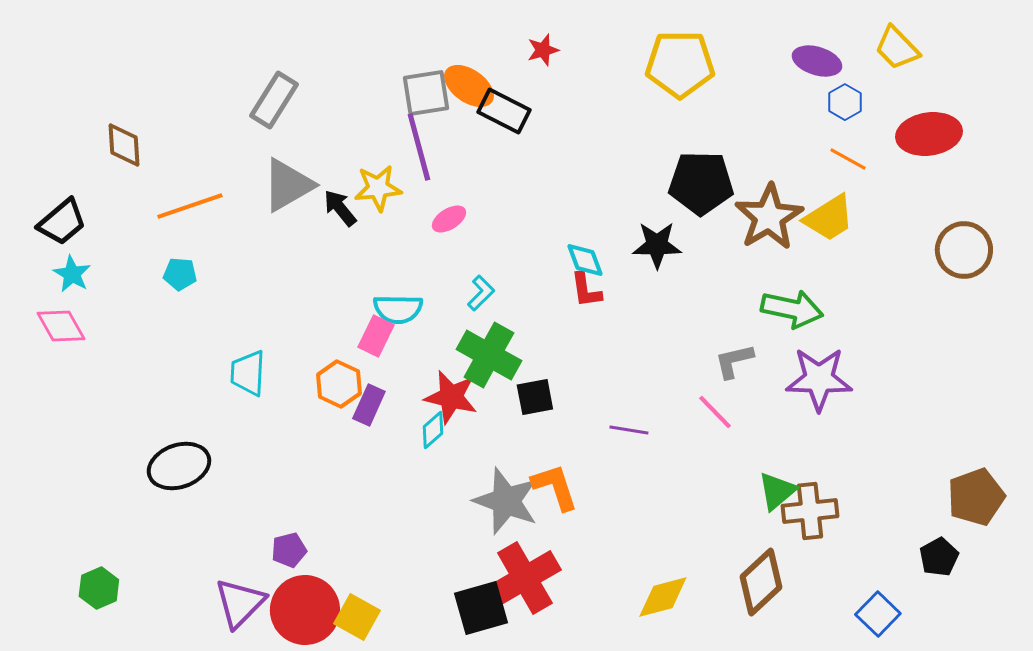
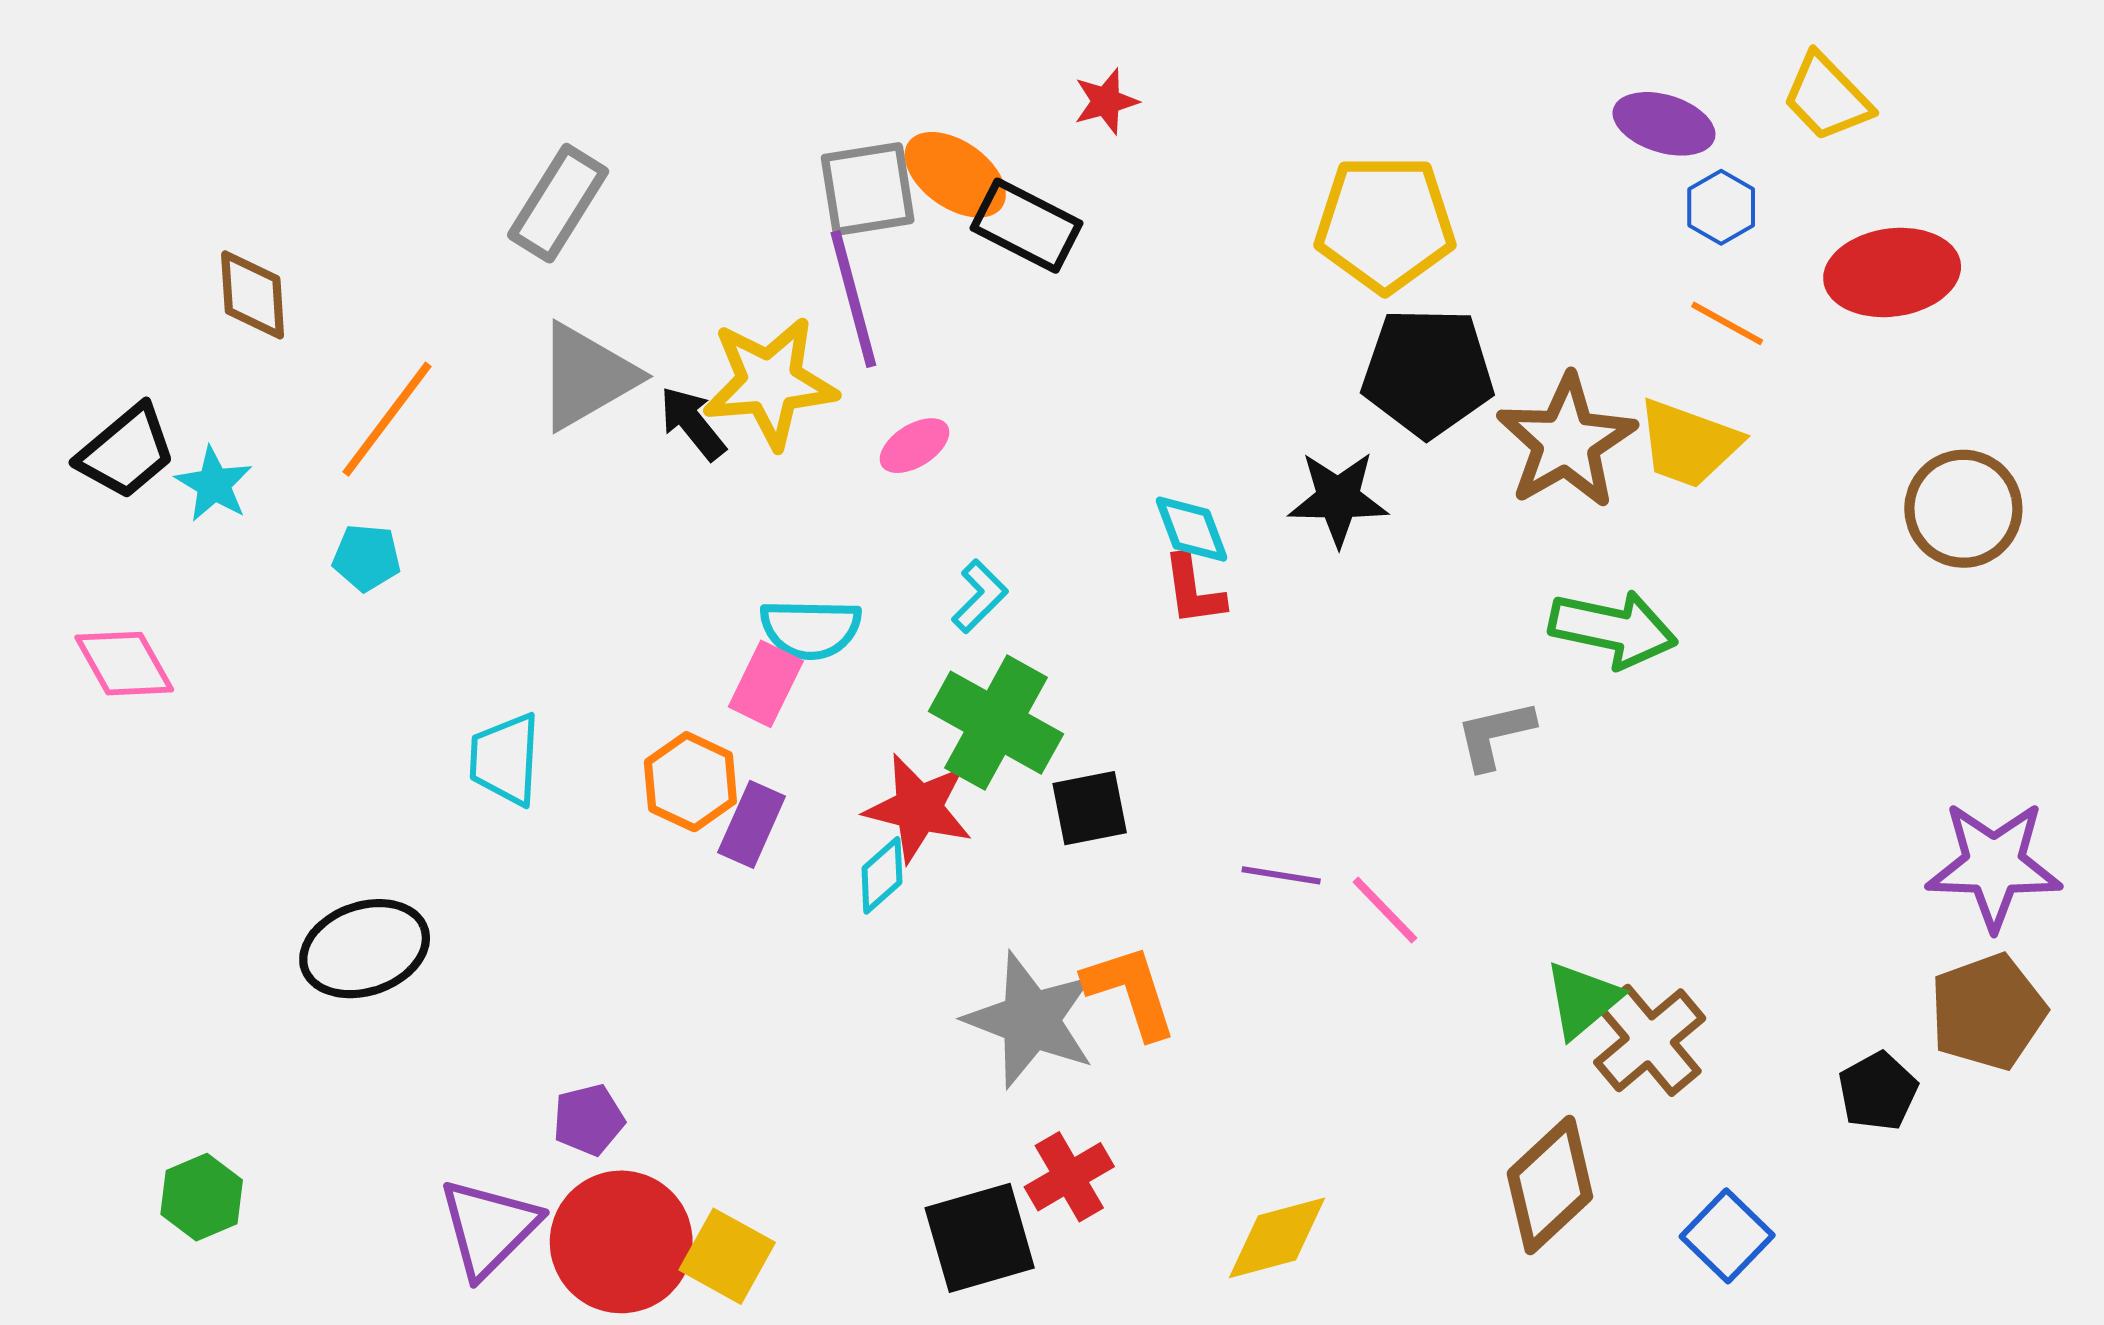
yellow pentagon: (680, 64) -> (1385, 224), moved
yellow star: (378, 188) -> (770, 382), size x1.4
orange line: (190, 206) -> (387, 419), turned -34
yellow trapezoid: (829, 218) -> (1688, 444), turned 52
cyan star: (72, 274) -> (214, 484), moved
purple star: (819, 379) -> (1994, 865), moved
pink line: (715, 412) -> (1385, 910), moved
brown cross: (810, 511) -> (1650, 1040), turned -34
black pentagon: (939, 557) -> (1878, 1091), moved
red cross: (525, 578) -> (1069, 1177), size x0.6
yellow diamond: (663, 597) -> (1277, 1238), moved
blue square: (878, 614) -> (1727, 1236), moved

